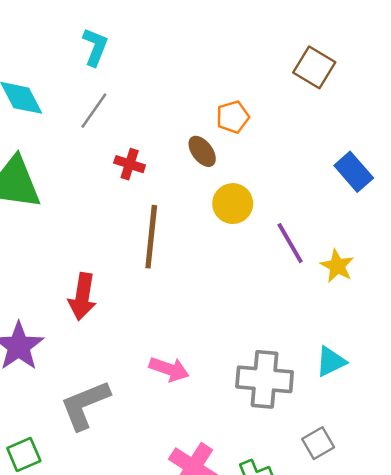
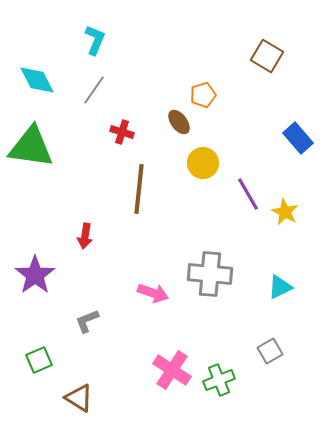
red arrow: (82, 297) -> (85, 236), size x0.7
gray cross: (265, 379) -> (210, 274), moved
gray L-shape: (85, 405) -> (87, 321), size x0.6

